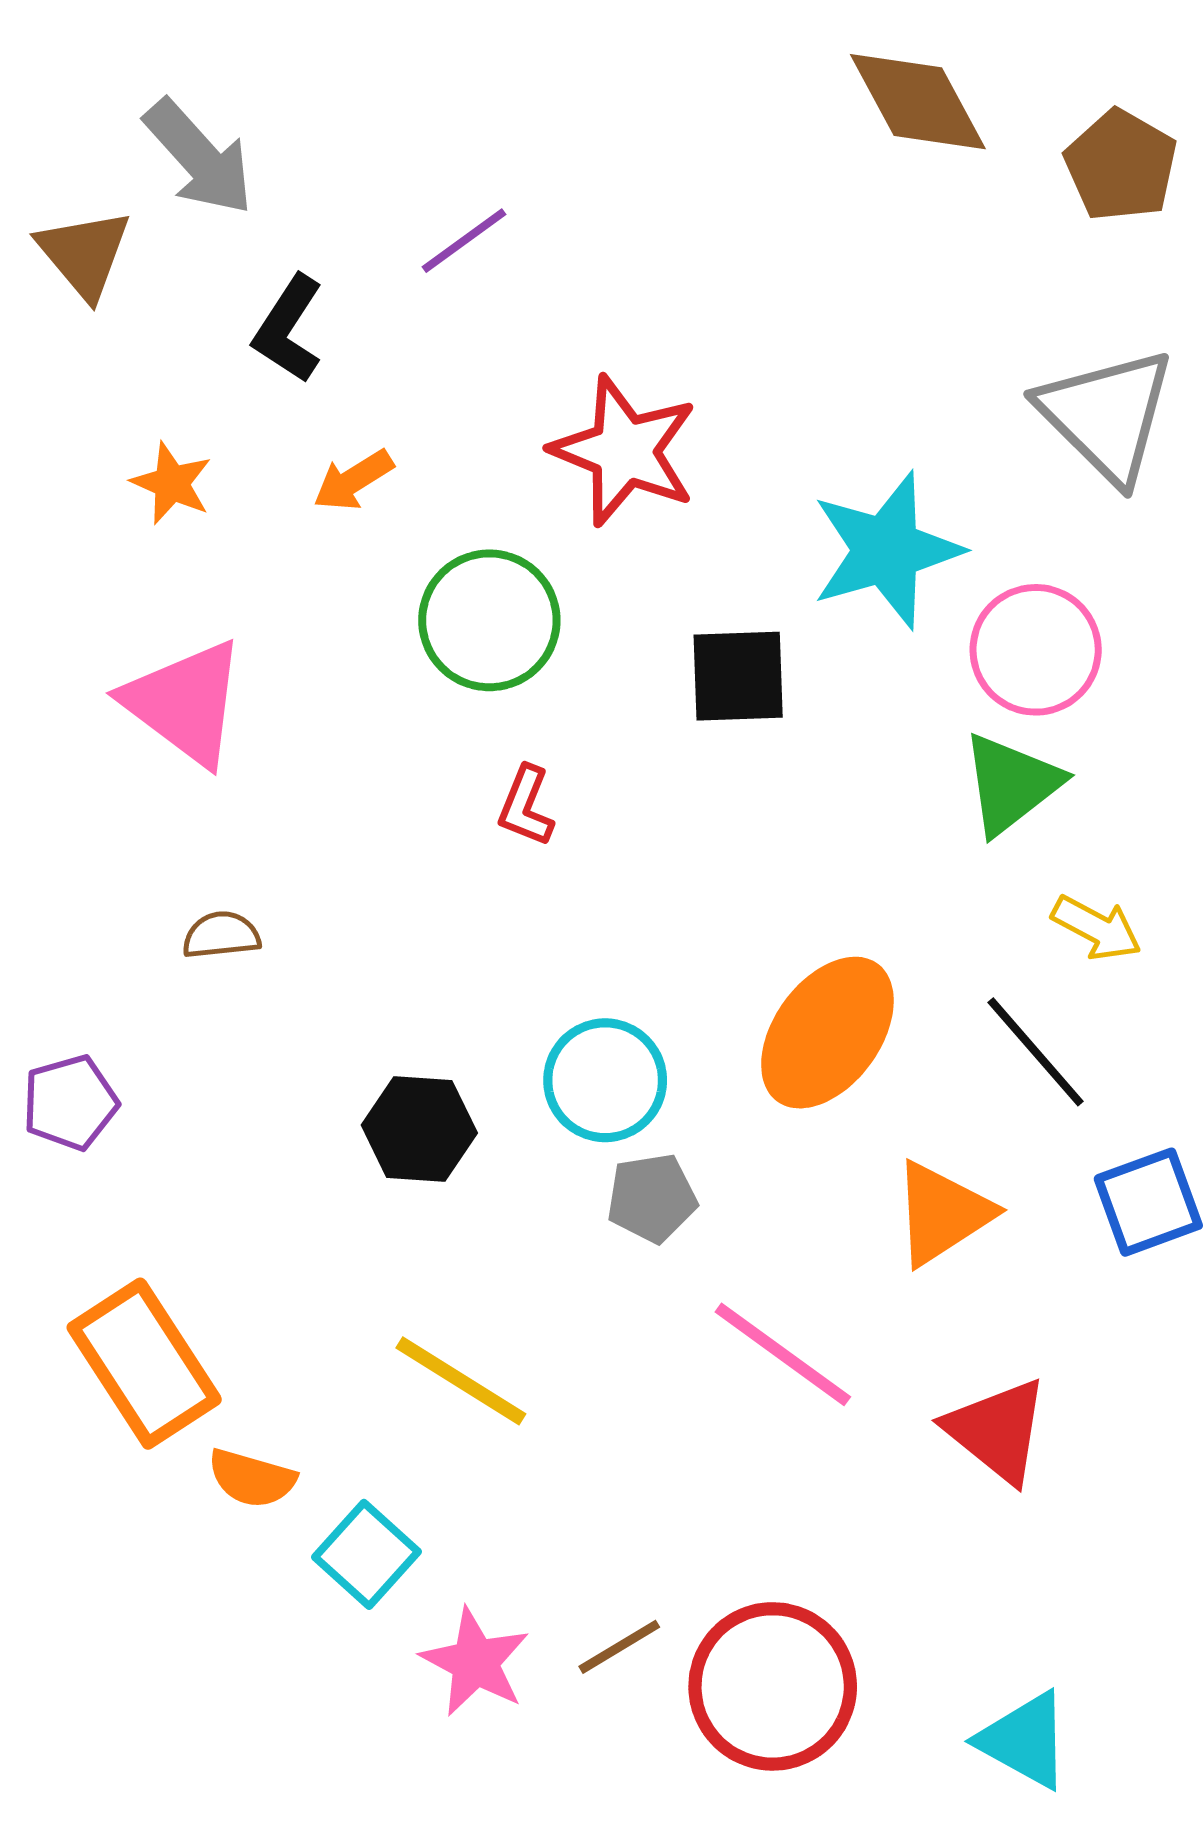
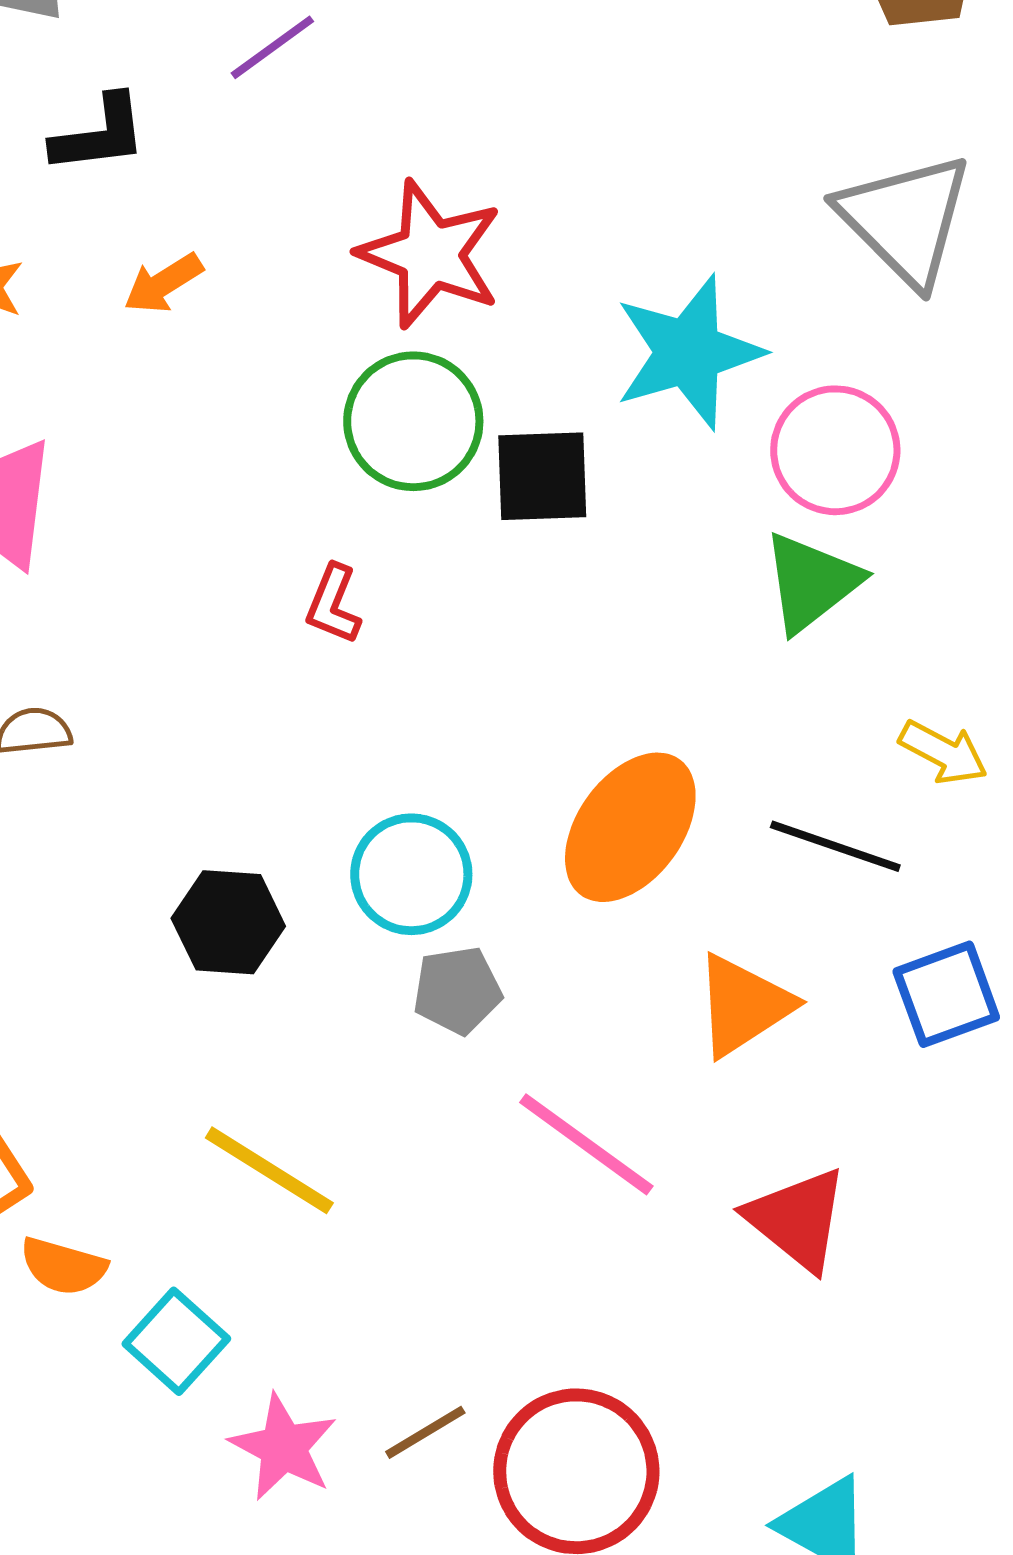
black L-shape: (288, 329) -> (99, 134), turned -130
green circle: (489, 620) -> (413, 421), moved
yellow arrow: (1097, 928) -> (943, 752), moved
black line: (1036, 1052) -> (835, 846), turned -30

